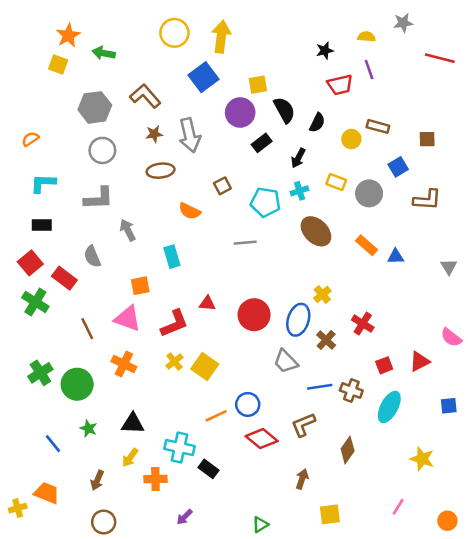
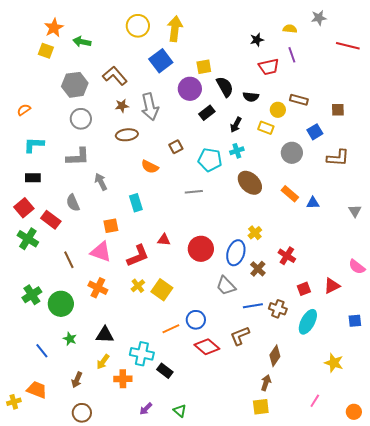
black semicircle: (317, 123) -> (251, 97), turned 70
yellow rectangle: (336, 182) -> (266, 128), moved
brown arrow: (302, 479) -> (266, 383), moved
green triangle: (260, 525) -> (180, 411), moved, turned -48

